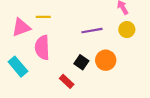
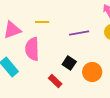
yellow line: (43, 17) -> (42, 22), moved
orange circle: (106, 60) -> (92, 72), moved

